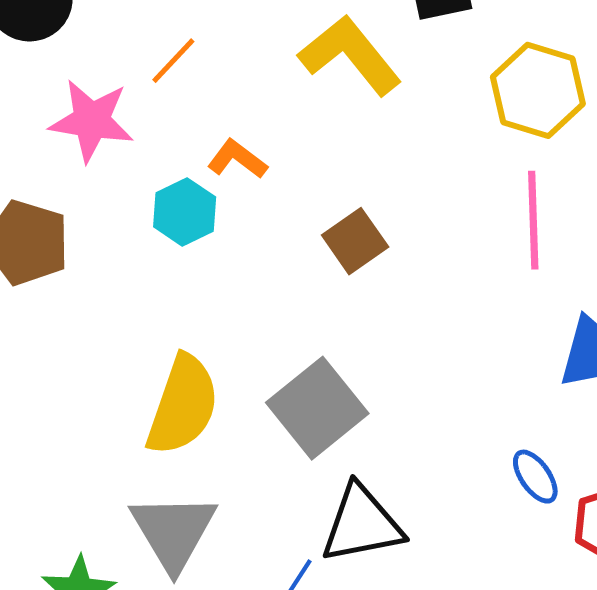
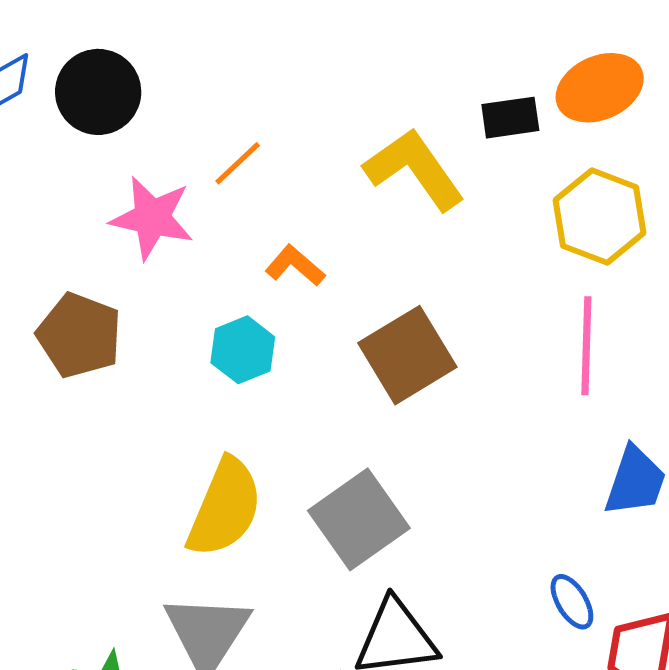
cyan hexagon: (185, 212) -> (243, 350), moved
brown square: (355, 241) -> (407, 355), size x1.5

